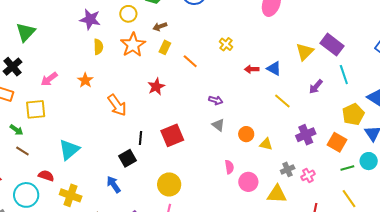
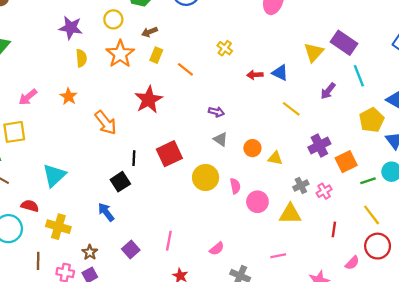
red star: (156, 87) -> (149, 100), size x1.4
orange square: (337, 142) -> (346, 162), moved, turned 36
yellow circle: (169, 184) -> (206, 178), moved

